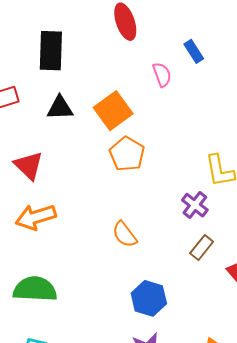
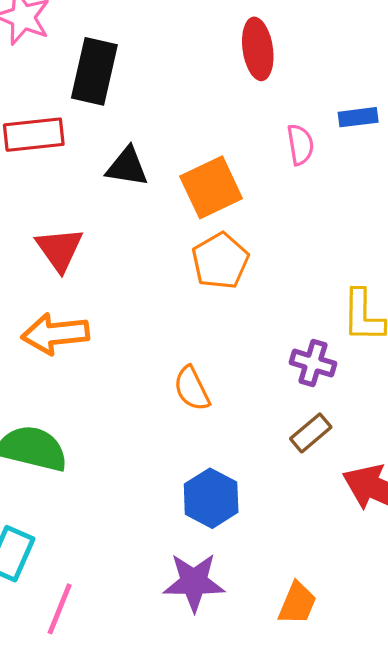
black rectangle: (51, 51) -> (94, 71), moved
blue rectangle: (194, 51) -> (358, 117), turned -75
purple cross: (195, 205) -> (313, 363), turned -32

